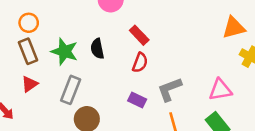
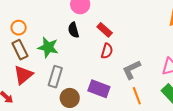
black semicircle: (97, 49) -> (73, 30), moved
red triangle: (30, 84) -> (23, 75), size x1.5
purple rectangle: (137, 100) -> (99, 89), moved, size x1.5

